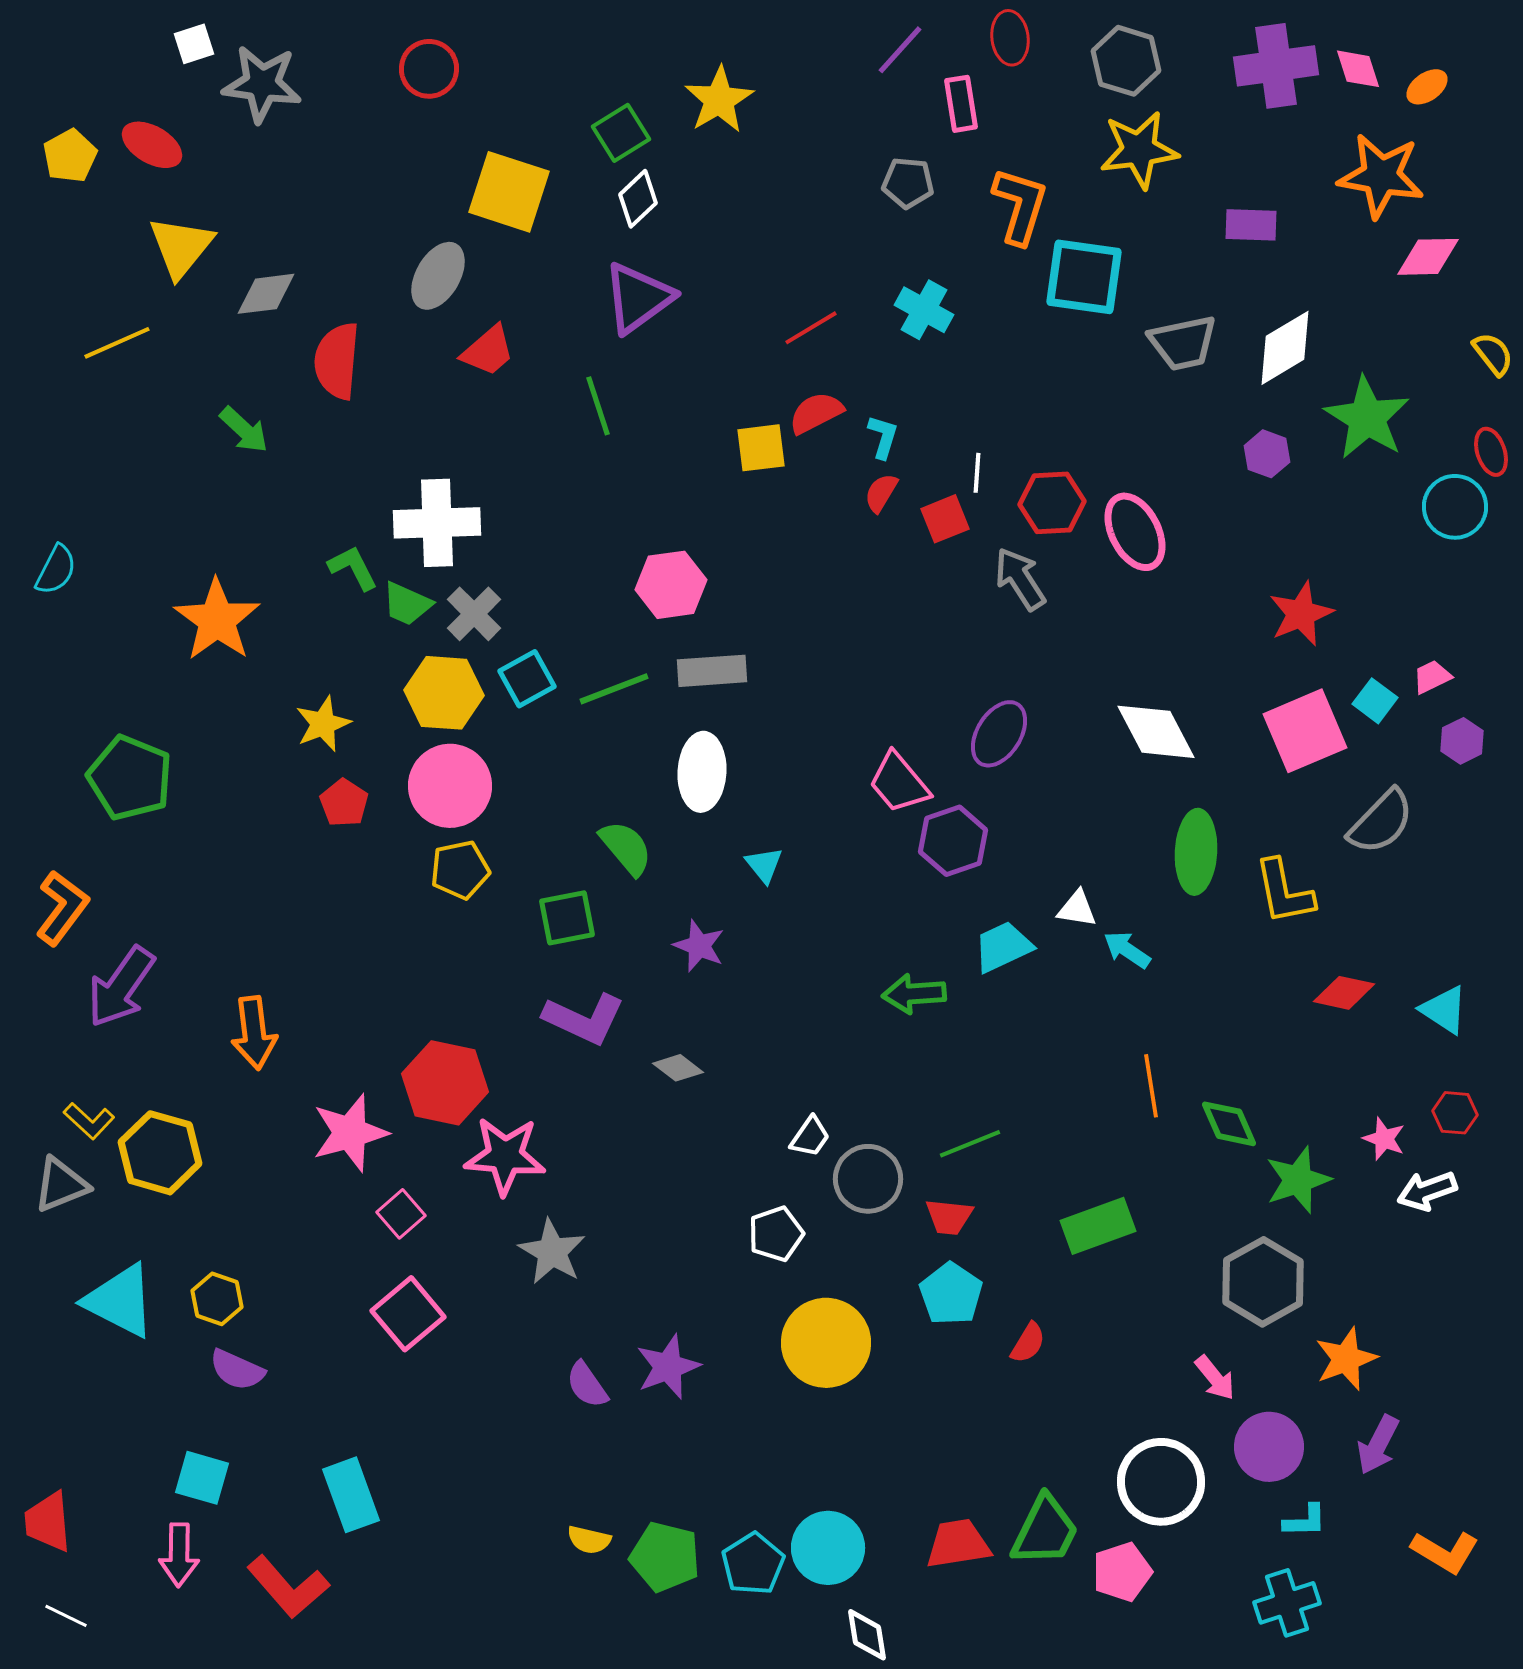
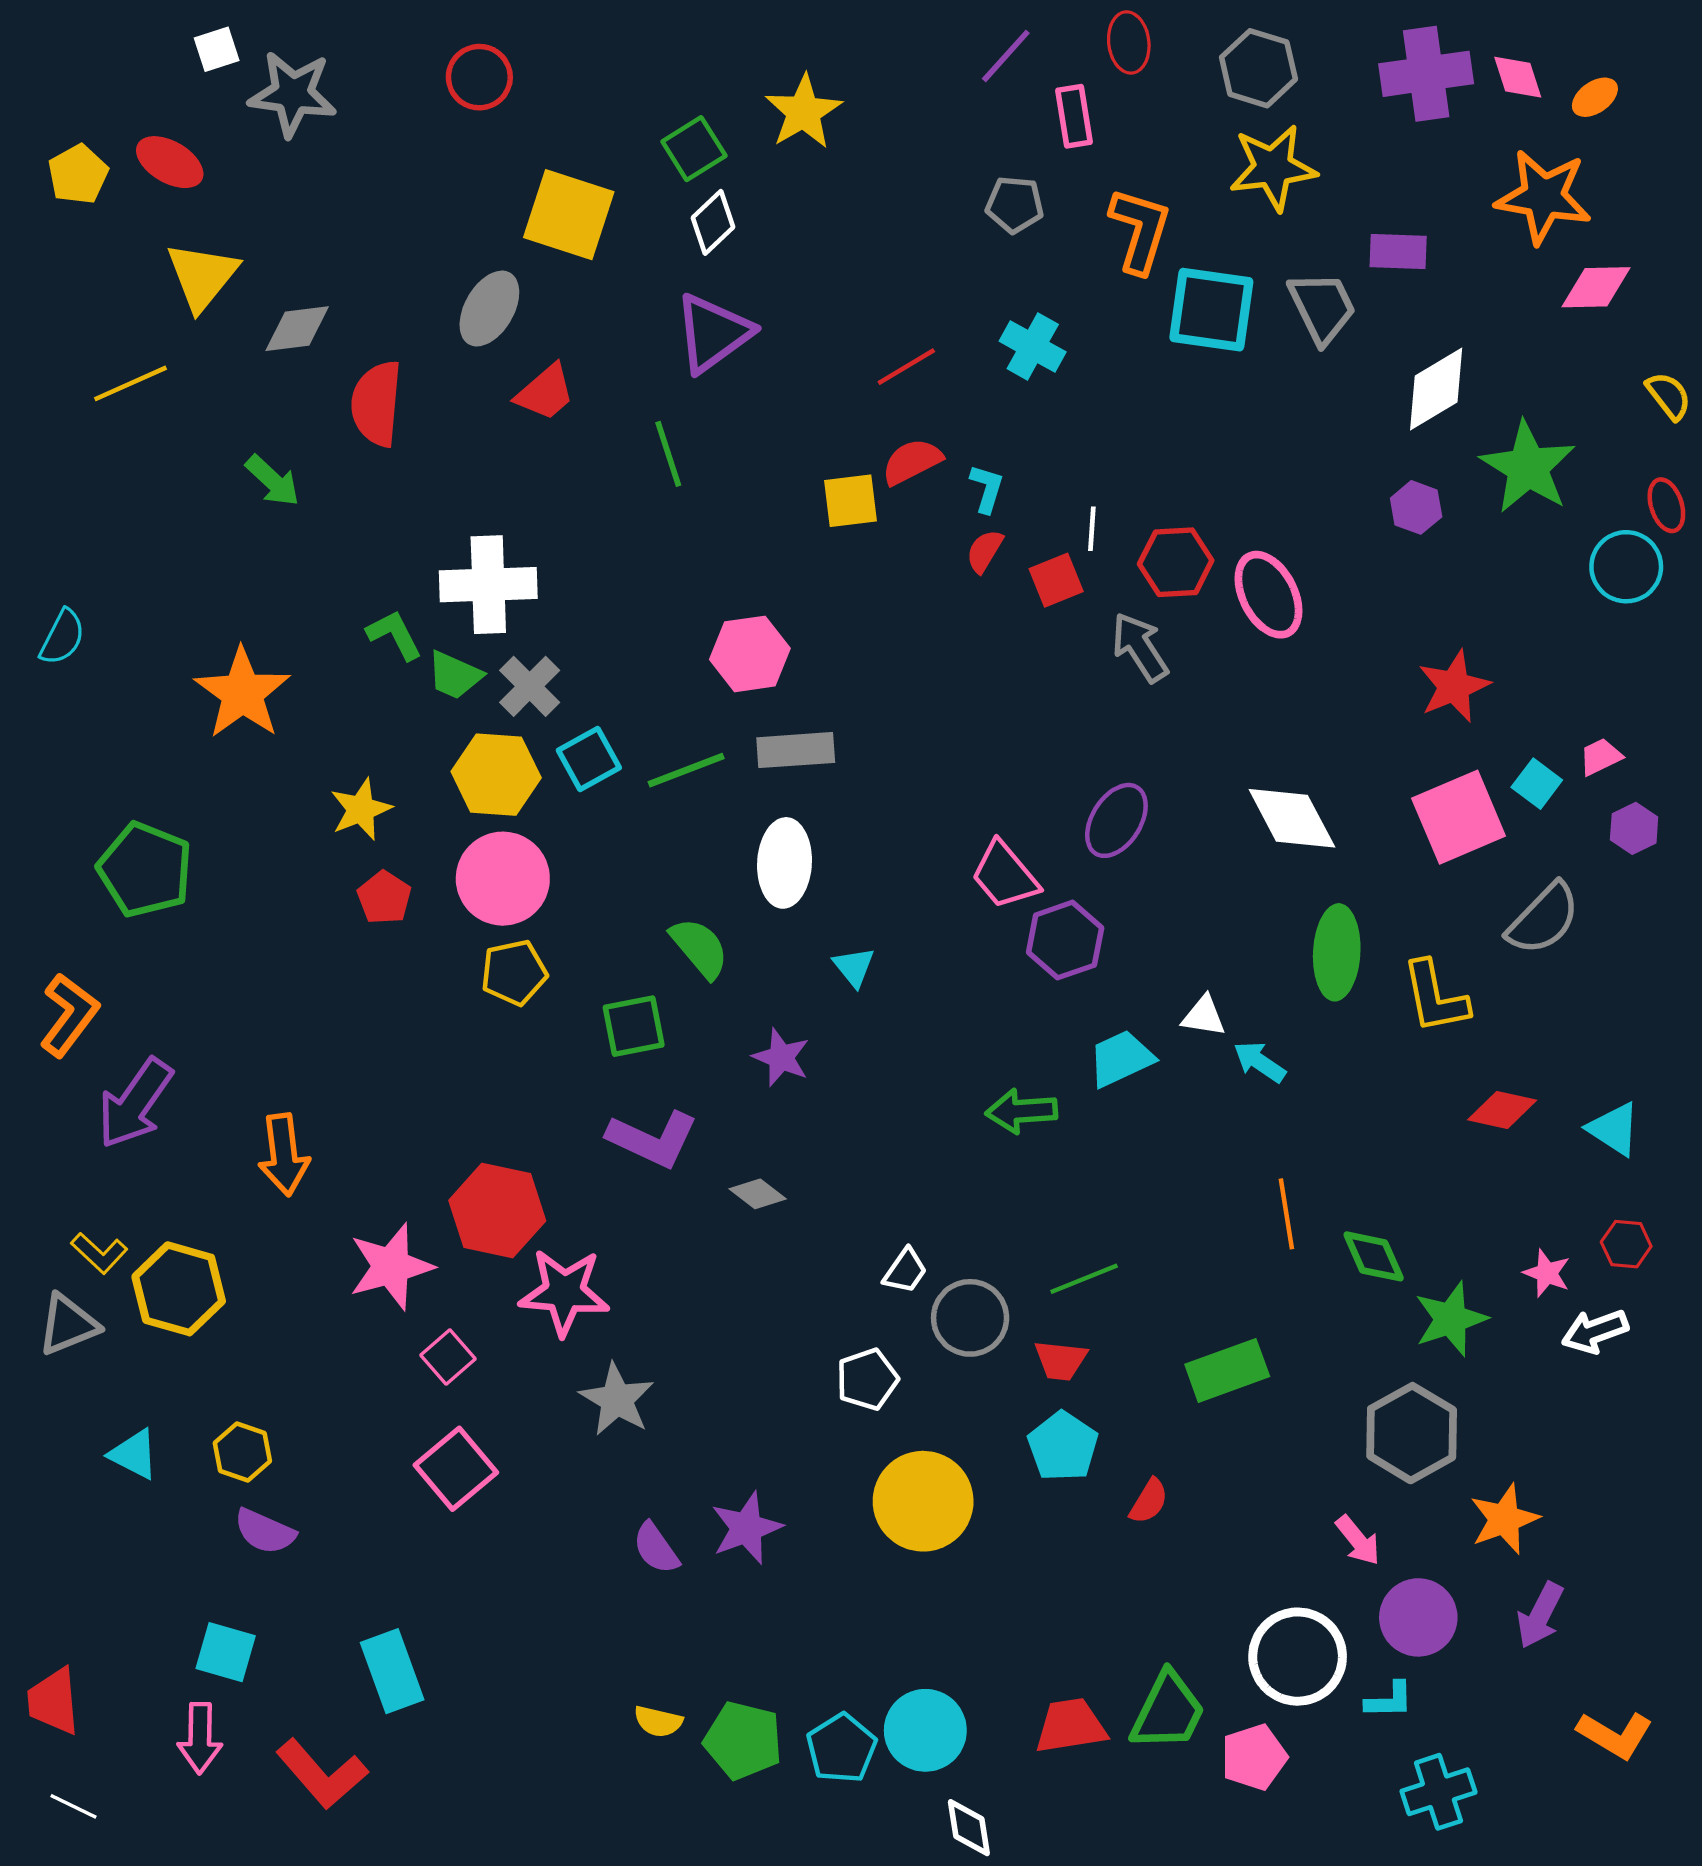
gray trapezoid: (1183, 343) -> (1322, 307), moved, turned -104
cyan triangle: (120, 1301) -> (134, 1454), size x0.6
cyan L-shape: (1305, 1521) -> (1389, 1700), moved

